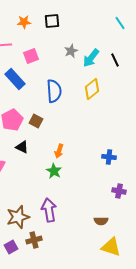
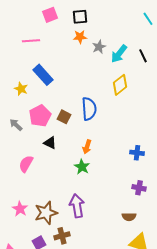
orange star: (24, 22) -> (80, 37), moved
pink square: (31, 56) -> (50, 15), moved
blue semicircle: (54, 91) -> (89, 109), moved
purple cross: (119, 191) -> (139, 188), moved

